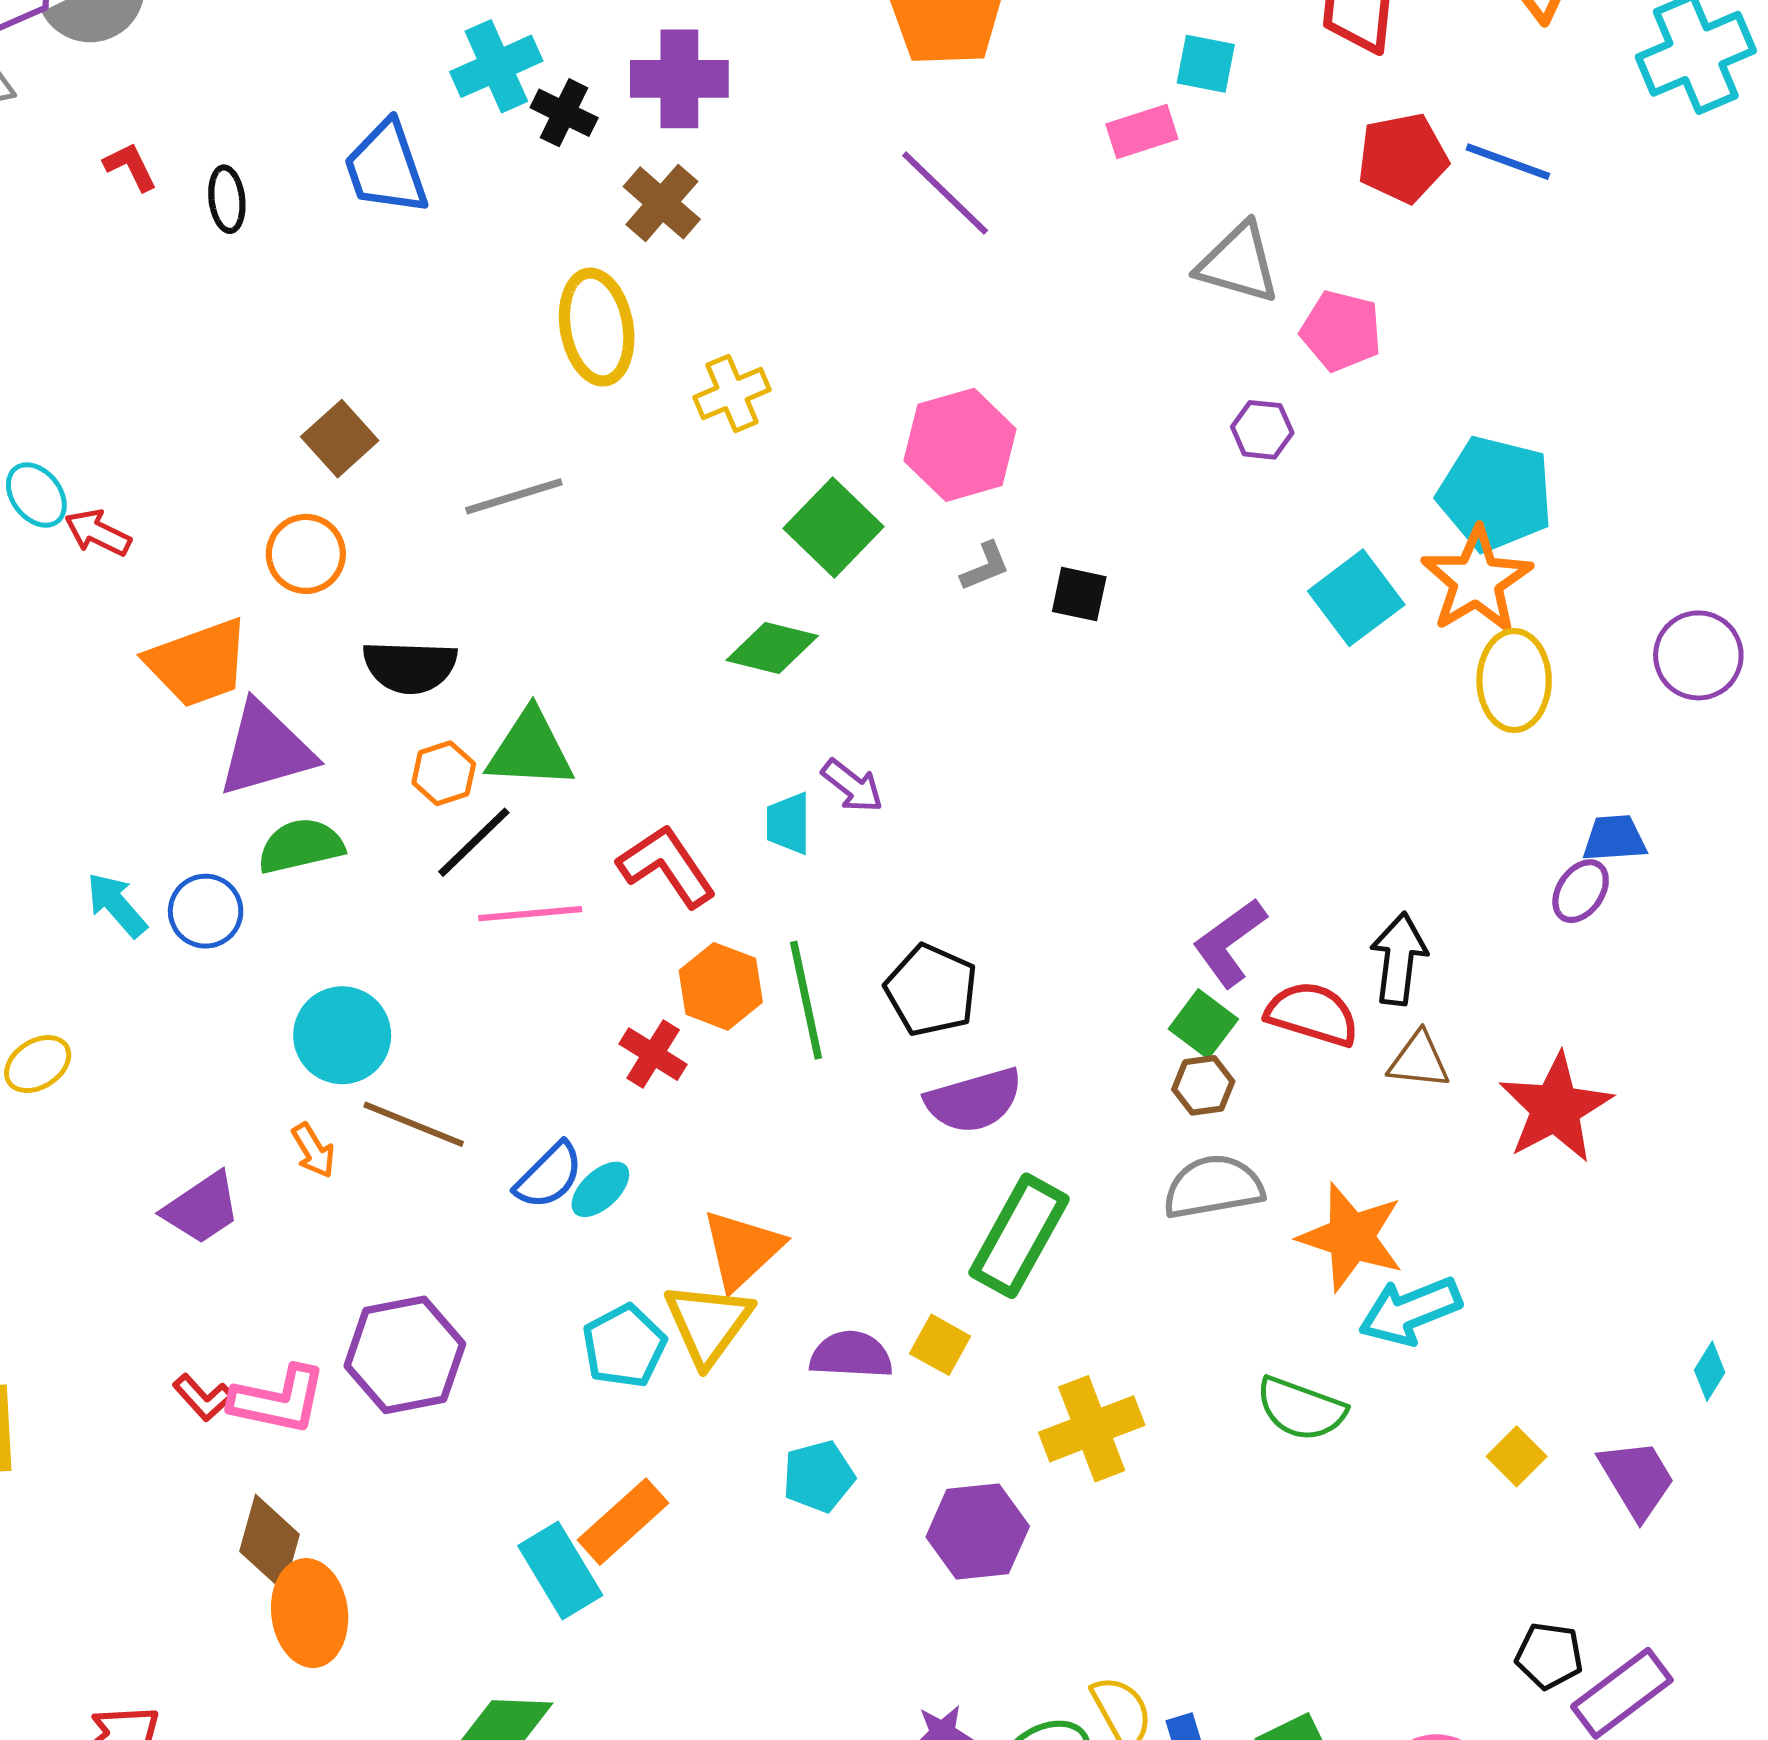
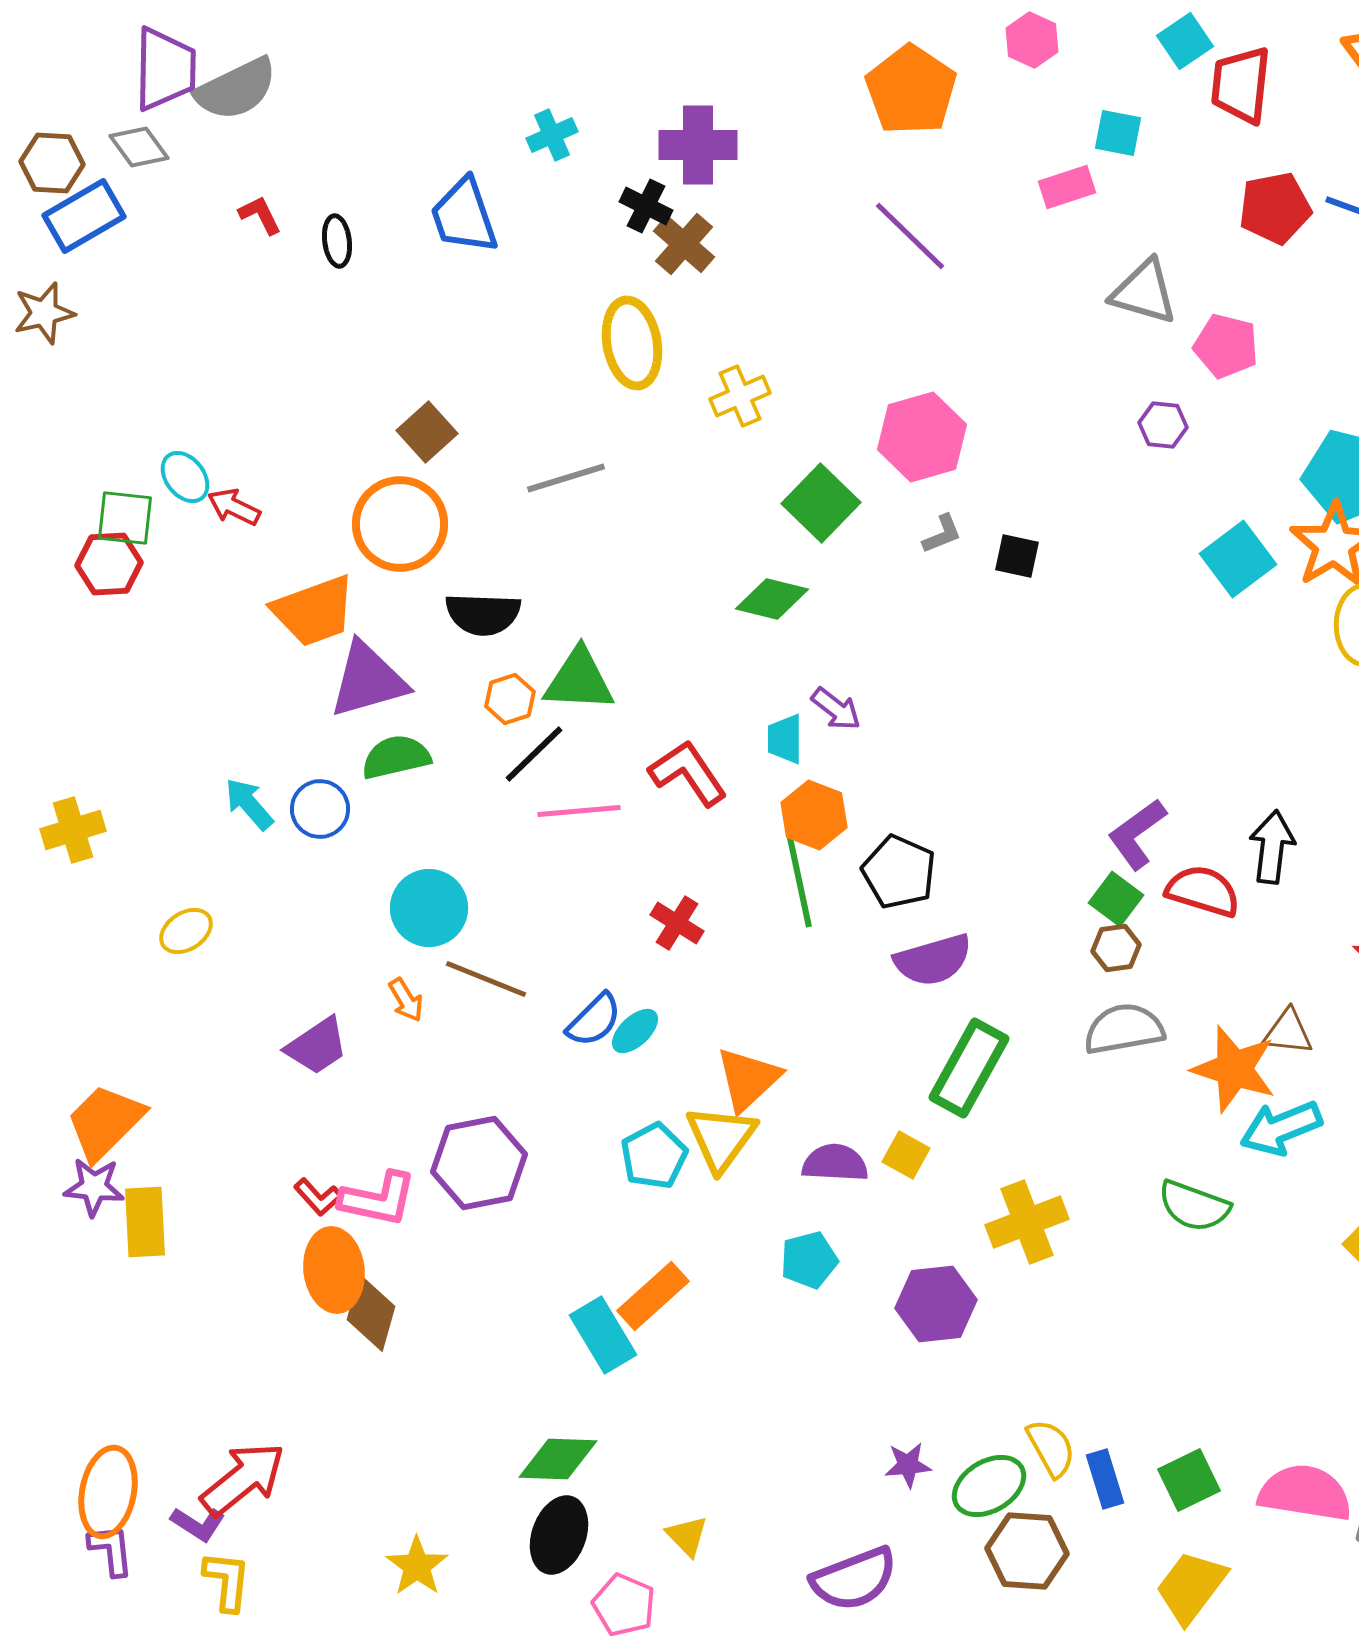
cyan cross: (496, 66) -> (552, 135), size x0.7
black cross: (564, 113) -> (646, 206), moved
orange circle: (306, 554) -> (400, 524), size x1.5
orange hexagon: (721, 986) -> (814, 815), moved
brown triangle: (1419, 1060) -> (1288, 1032), moved
orange ellipse: (310, 1613) -> (334, 1270), moved

